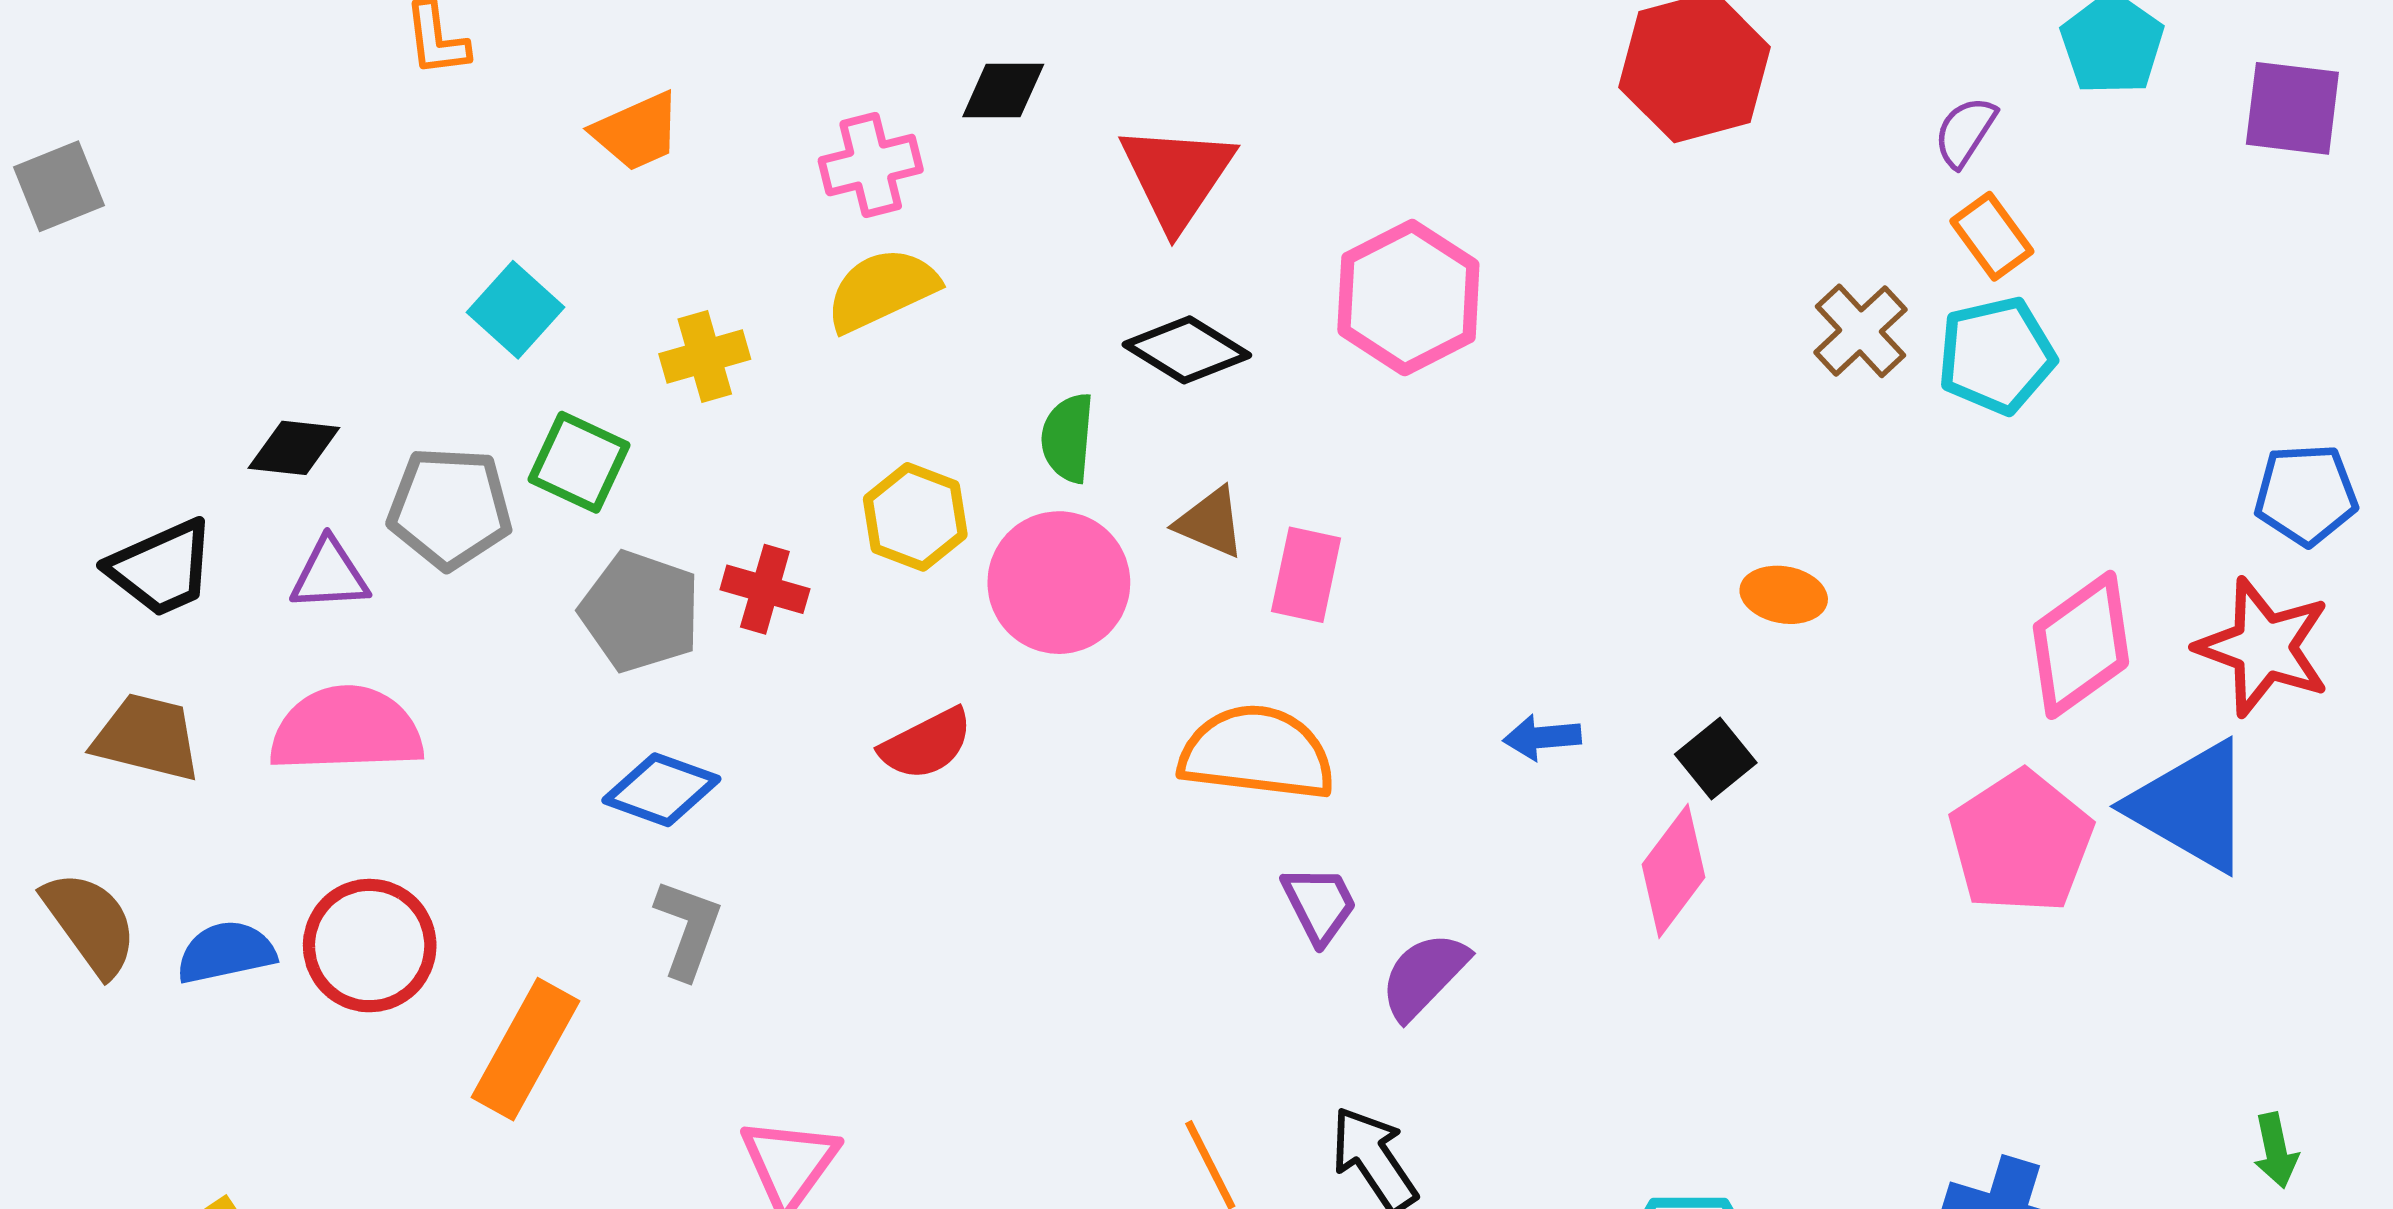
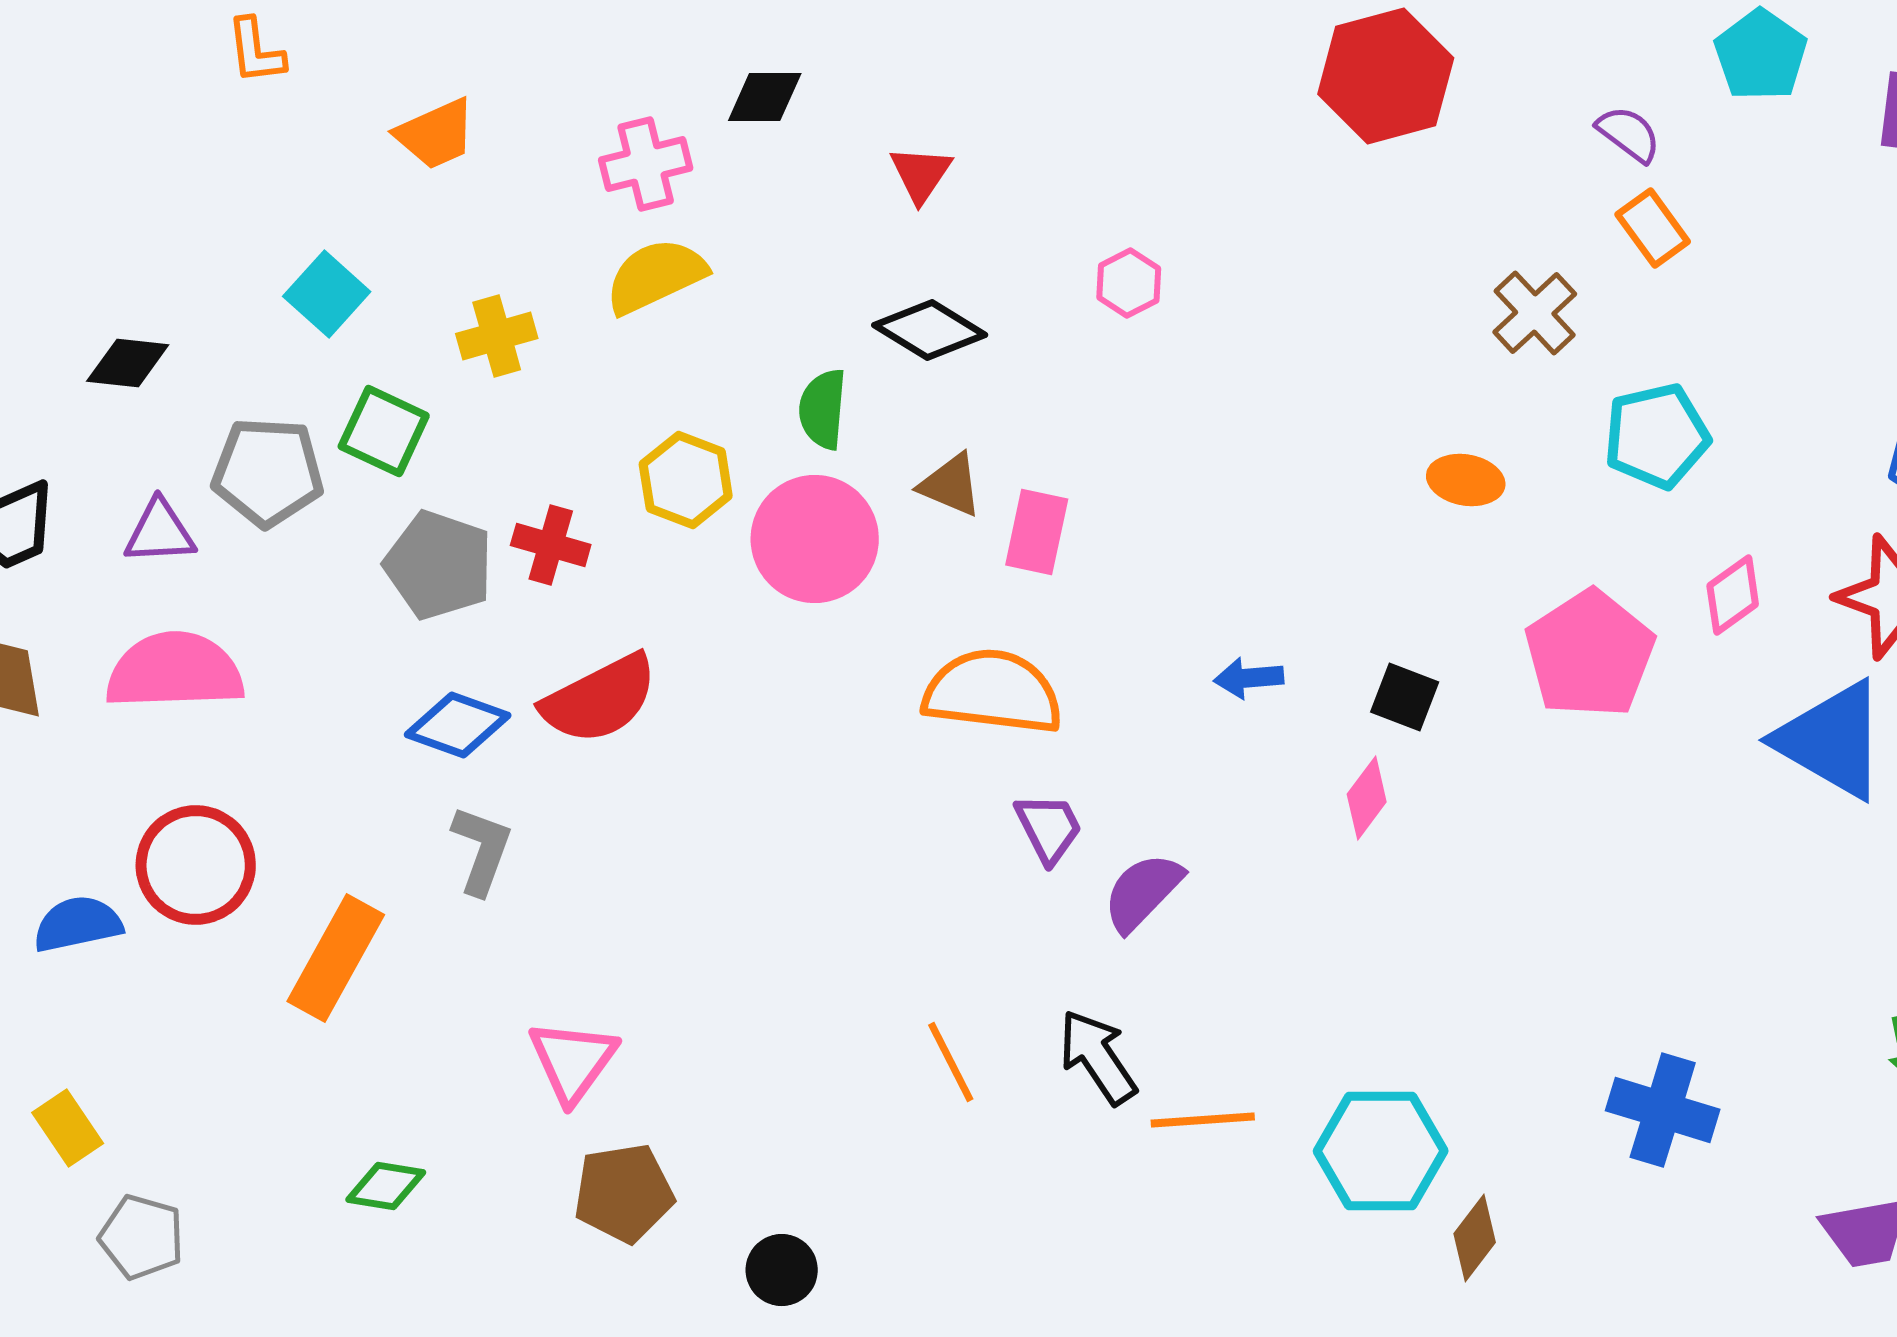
purple semicircle: (1965, 132) -> (1629, 134), turned 94
red triangle: (1177, 176) -> (921, 174), size x0.6
pink hexagon: (1408, 298) -> (1129, 283), size x0.5
cyan pentagon: (1996, 355) -> (1657, 436), moved
black diamond: (294, 448) -> (128, 363), moved
orange ellipse: (1784, 595) -> (1466, 480), moved
pink diamond: (2081, 645) -> (1733, 595), size x0.6
red semicircle: (926, 744) -> (600, 699), moved, size x1.4
black square: (1716, 758) -> (1405, 697), turned -30
pink pentagon: (2021, 842) -> (1590, 654), moved
pink diamond: (1673, 871) -> (1367, 798), size x0.7
blue semicircle: (226, 952) -> (78, 924), moved

